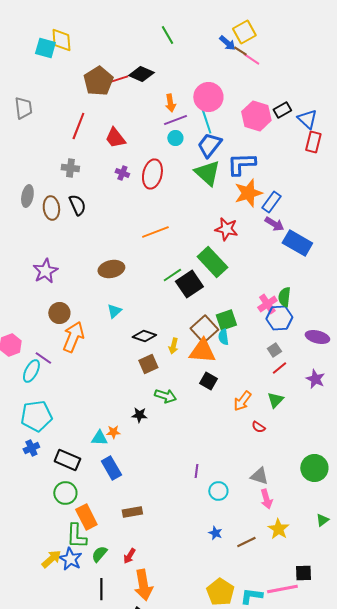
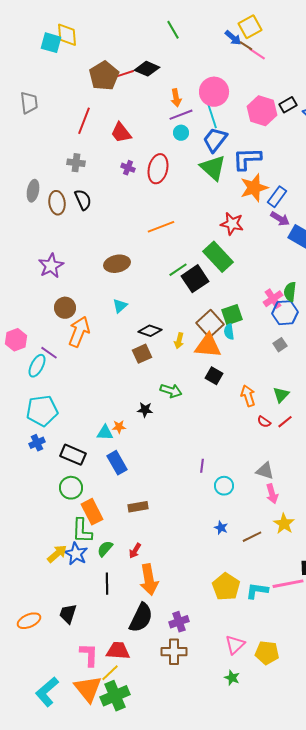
brown square: (148, 364) -> (142, 354), moved
red line: (279, 368) -> (285, 422), moved
orange arrow: (242, 401) -> (248, 396), turned 125

